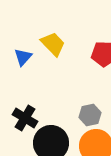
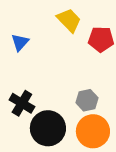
yellow trapezoid: (53, 44) -> (69, 20), moved

